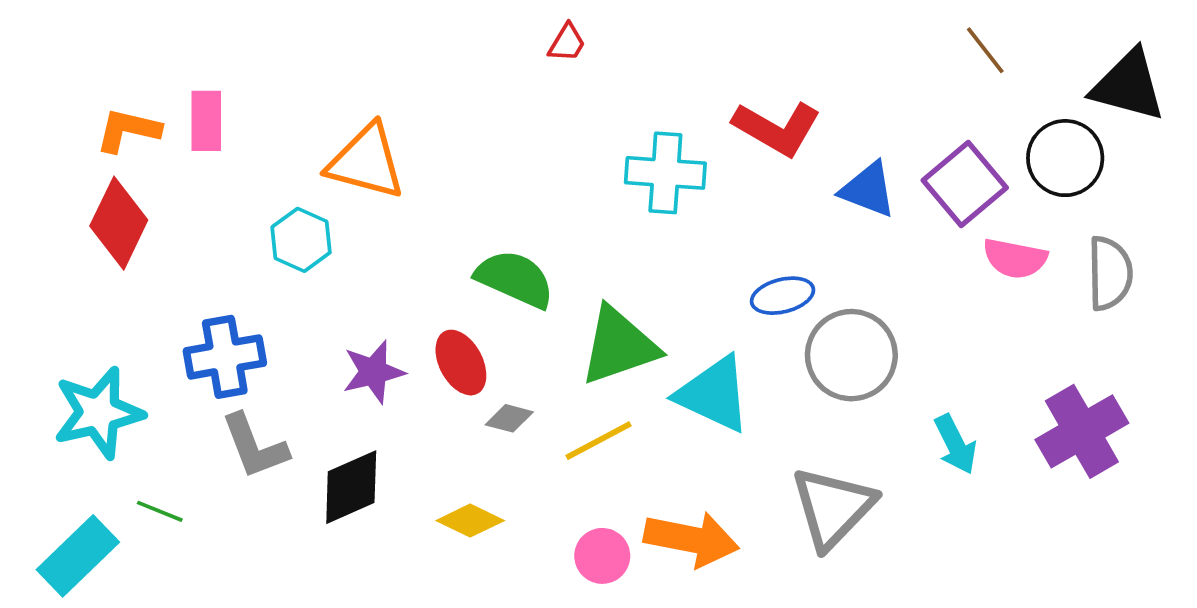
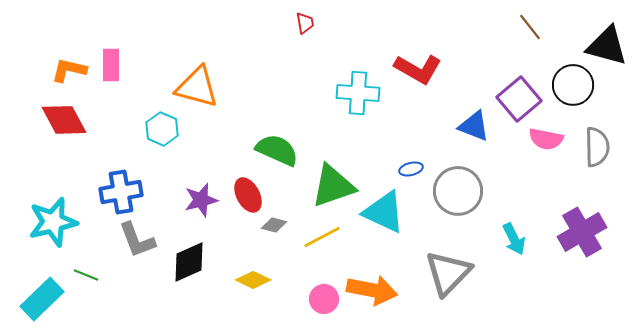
red trapezoid: (567, 43) -> (305, 23), turned -40
blue triangle: (868, 190) -> (474, 126), moved
red diamond: (119, 223) -> (64, 120), turned -54
blue ellipse: (783, 296) -> (411, 169), moved, size x0.7

